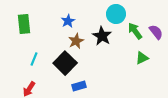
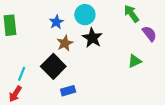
cyan circle: (116, 14) -> (85, 15), moved
green arrow: (135, 31) -> (131, 14), moved
cyan line: (34, 59) -> (22, 74), moved

